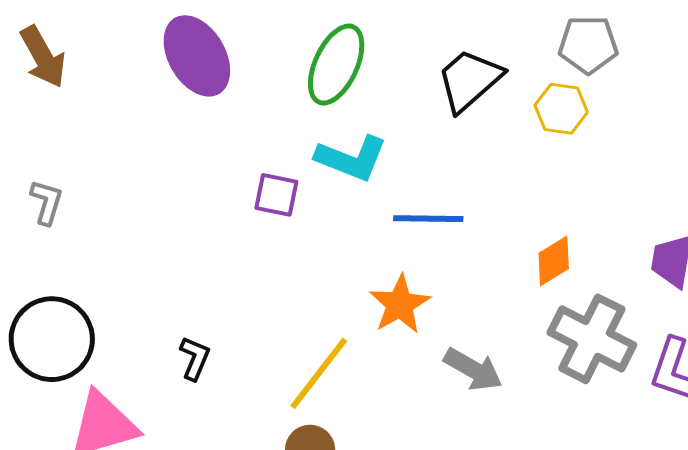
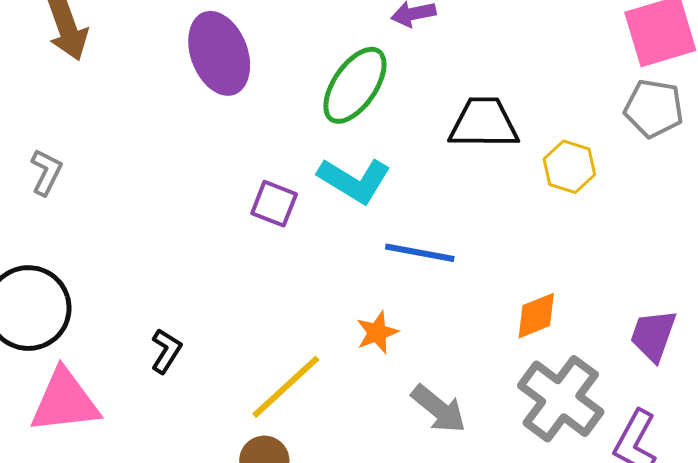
gray pentagon: (588, 45) -> (654, 108), moved
black trapezoid: (469, 80) -> (484, 123), turned 32
orange star: (400, 304) -> (377, 332), size x0.7

